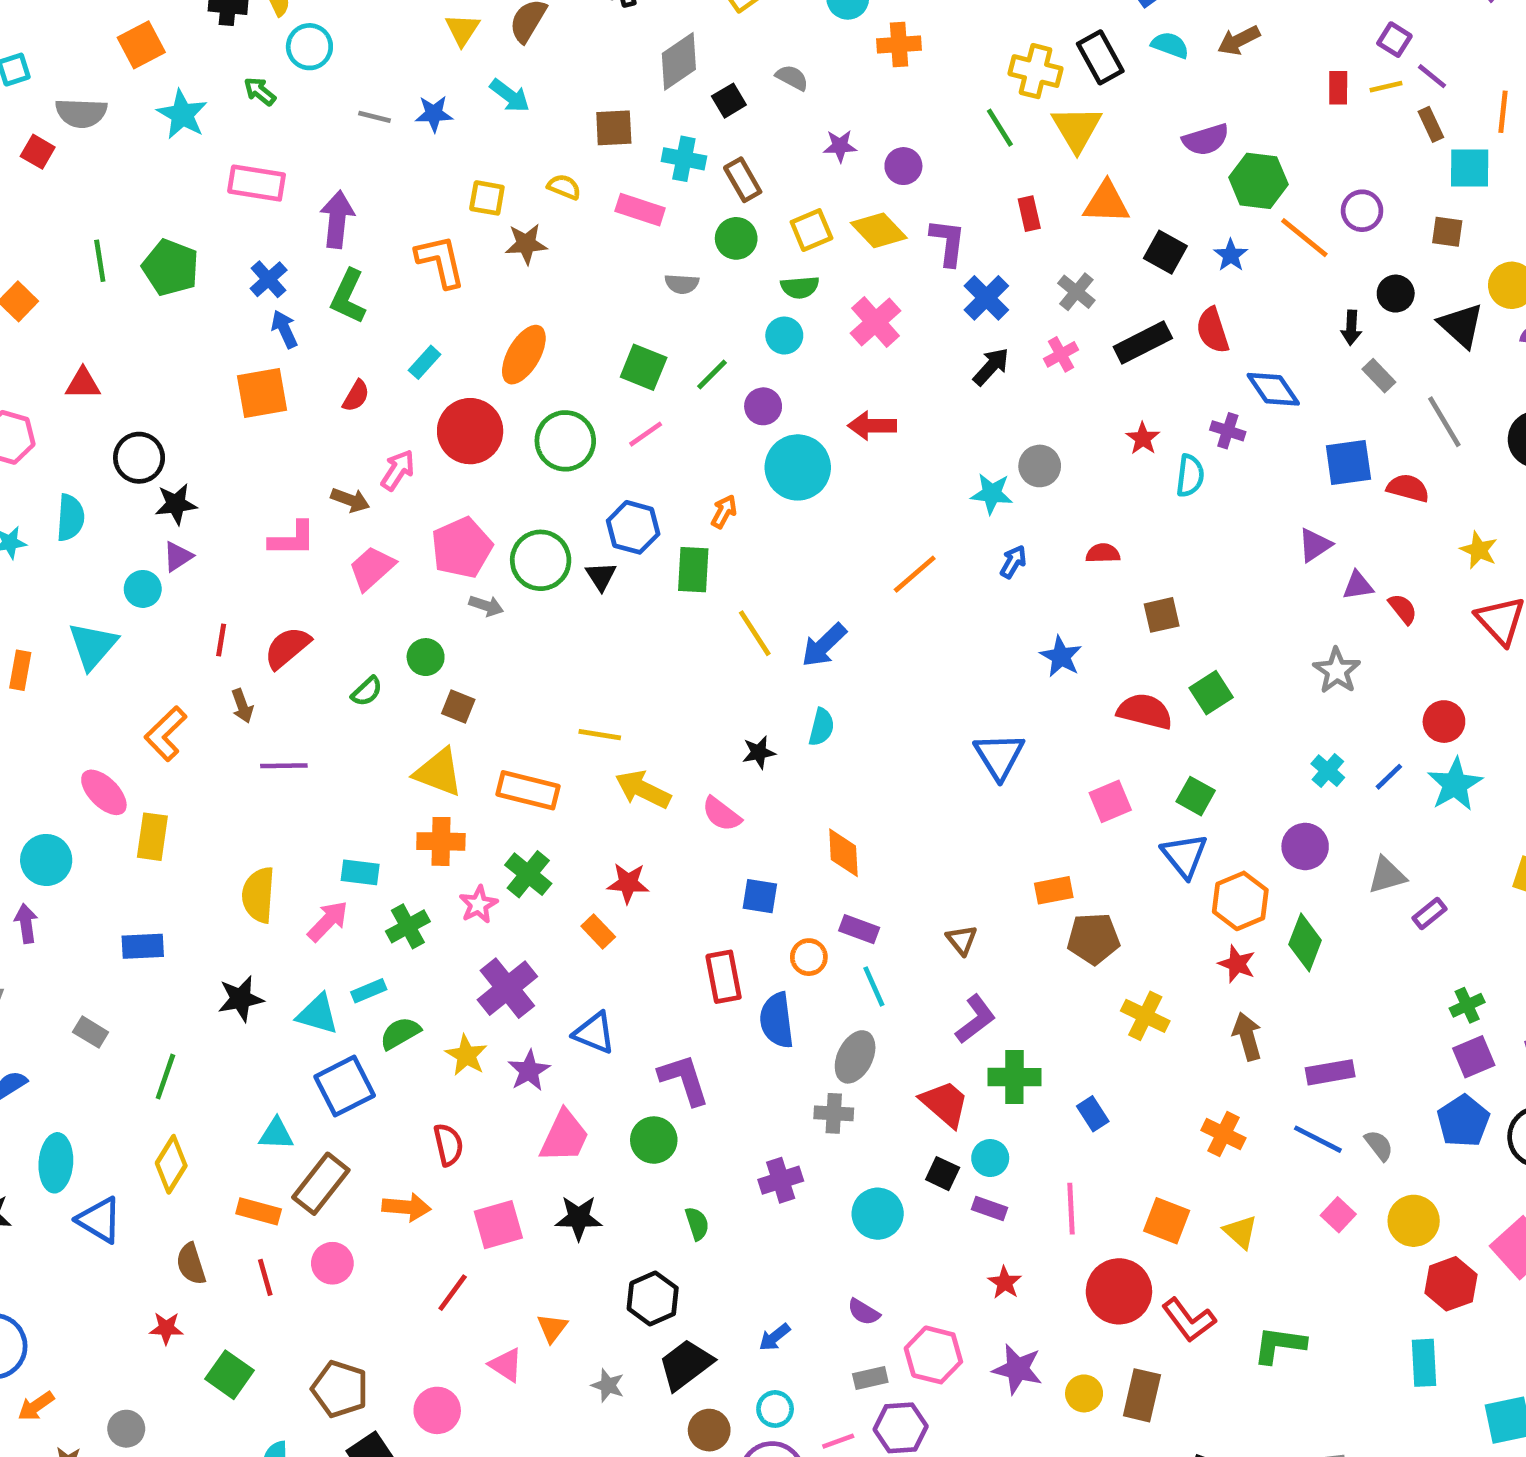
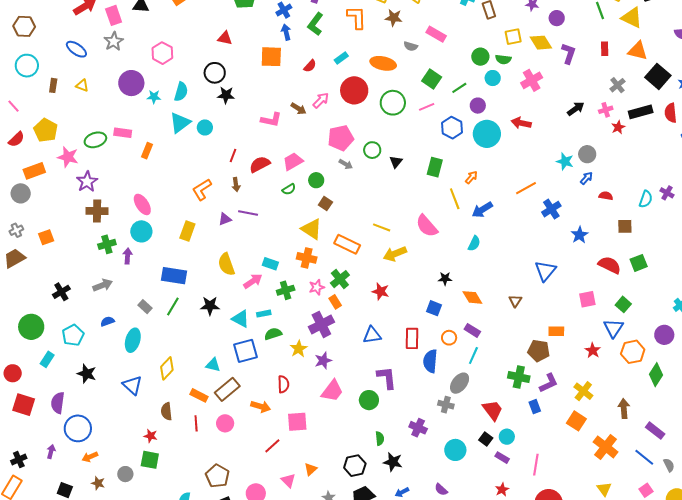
yellow triangle: (1077, 129) -> (632, 18), turned -45
pink rectangle: (640, 210) -> (436, 34), moved
green circle: (736, 238) -> (480, 57), moved
black square: (1165, 252) -> (658, 76), size x1.4
gray semicircle: (682, 284) -> (411, 46), moved
blue cross: (986, 298) -> (551, 209), moved
orange ellipse: (524, 355) -> (383, 63), turned 60
red triangle: (83, 384) -> (225, 38), moved
purple cross: (1228, 431) -> (667, 193), moved
red star: (1143, 438) -> (618, 127), moved
cyan semicircle: (1190, 476) -> (646, 199), moved
orange arrow: (724, 512) -> (471, 177), moved
blue hexagon: (633, 527) -> (452, 128), moved
purple triangle: (178, 556) -> (225, 219), moved
green circle: (541, 560) -> (372, 150), size x0.7
blue arrow: (1013, 562) -> (586, 178), moved
pink trapezoid: (372, 568) -> (293, 161), moved
cyan triangle: (93, 646) -> (180, 123), moved
black star: (759, 752) -> (445, 279), moved
yellow arrow: (643, 789) -> (395, 254), turned -60
pink ellipse: (104, 792) -> (142, 204), moved
pink semicircle: (722, 814) -> (427, 226), moved, size x1.4
orange diamond: (843, 853) -> (472, 297), turned -40
yellow semicircle: (258, 895) -> (226, 264), turned -35
orange rectangle: (598, 931) -> (335, 302), moved
brown pentagon: (1093, 939) -> (539, 351), moved
brown triangle: (962, 940) -> (515, 301), moved
blue rectangle: (143, 946) -> (174, 276), size x1.4
red star: (1237, 964) -> (593, 350), moved
cyan line: (874, 986) -> (473, 356), turned 36
purple L-shape: (976, 1019) -> (549, 383), moved
blue triangle: (594, 1033) -> (372, 335), moved, turned -42
purple rectangle: (1330, 1072) -> (655, 431), turned 36
green line: (165, 1077) -> (173, 307), moved
green cross: (1014, 1077) -> (519, 377), moved
blue rectangle: (1093, 1114) -> (535, 407), moved
orange cross: (1223, 1134) -> (606, 447), size x1.4
cyan ellipse: (56, 1163) -> (133, 340), moved
purple cross: (781, 1180) -> (418, 428), turned 30
black star: (579, 1218) -> (393, 462), moved
orange square: (1167, 1221) -> (576, 421), moved
green square: (230, 1375) -> (150, 460), moved, turned -36

